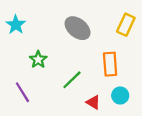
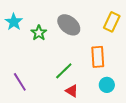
green star: (38, 60) -> (39, 33), moved
red triangle: (93, 102) -> (72, 91), moved

